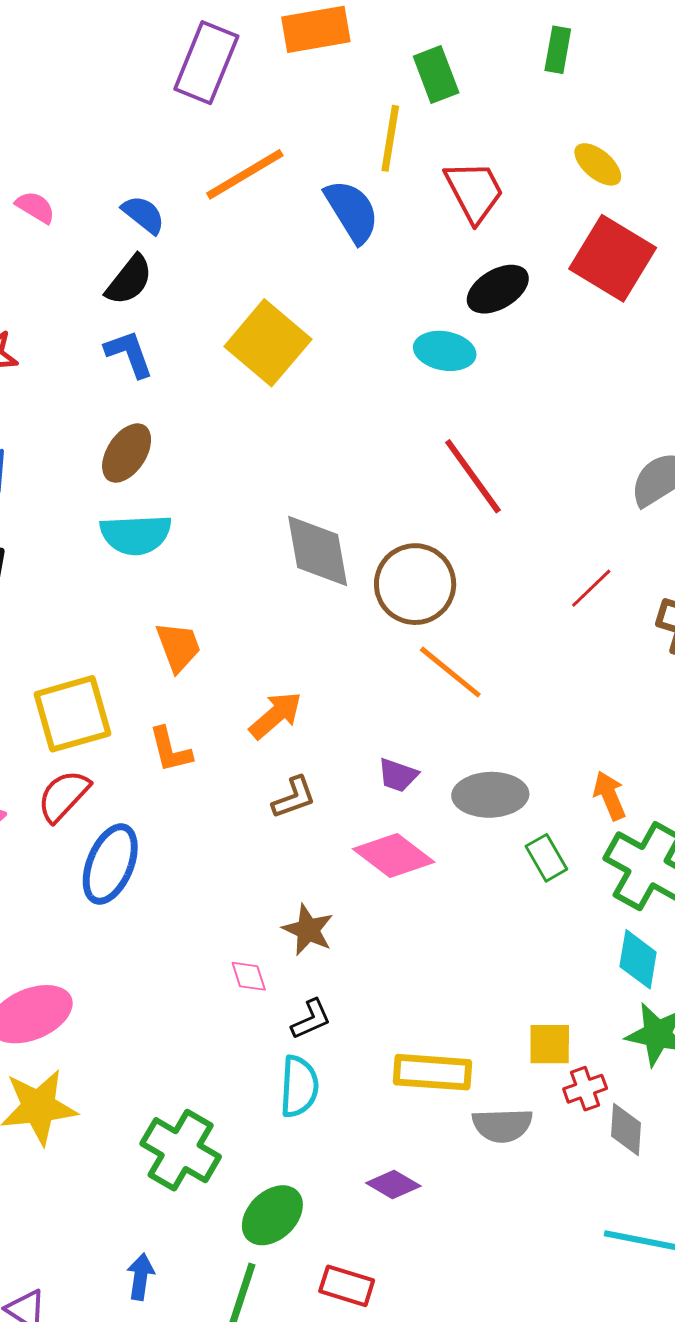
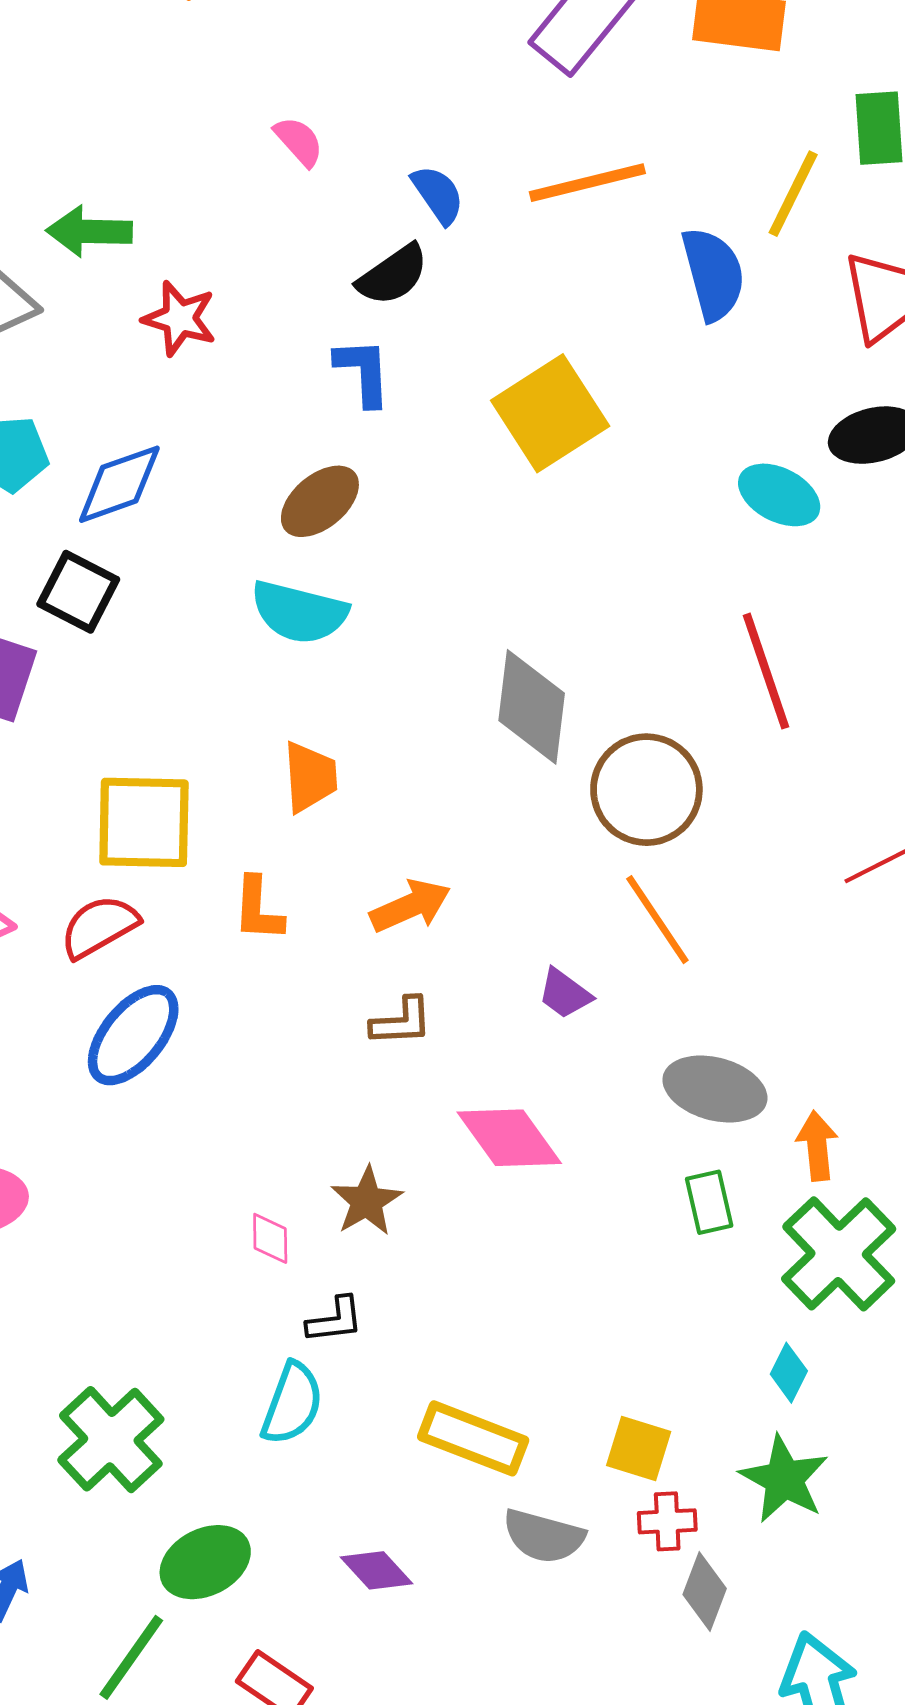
purple trapezoid: (398, 775) -> (565, 994), moved
gray ellipse: (490, 795) -> (715, 1089), moved
cyan diamond: (638, 959) -> (789, 1373), size x0.7

